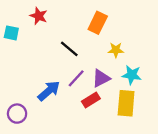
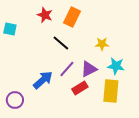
red star: (39, 16) -> (45, 15), moved
orange rectangle: (98, 23) -> (72, 17), moved

